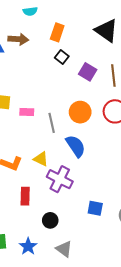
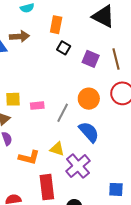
gray line: (52, 123) -> (63, 113), turned 48
purple cross: (60, 179) -> (78, 166), turned 30
red rectangle: (25, 196) -> (47, 187), size x1.4

